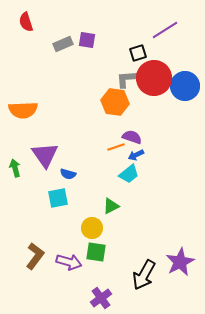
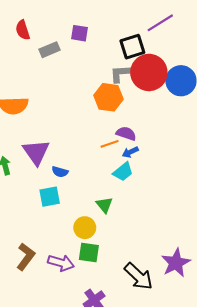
red semicircle: (26, 22) -> (23, 30), moved
gray rectangle: (63, 44) -> (50, 50), moved
black square: (138, 53) -> (132, 47), size x1.4
green triangle: (111, 206) -> (104, 205), turned -42
black arrow: (144, 275) -> (139, 276), turned -76

